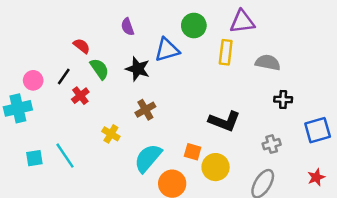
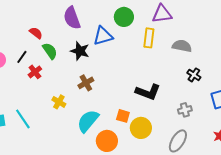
purple semicircle: (128, 27) -> (72, 18), size x1.6
black cross: (283, 99) -> (194, 75), turned 32

